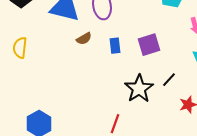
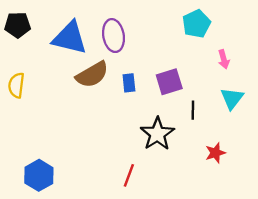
brown semicircle: (84, 39) -> (92, 75), size x1.8
black line: (169, 80) -> (193, 110), moved, turned -42

